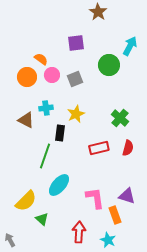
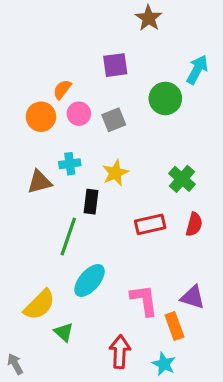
orange semicircle: (41, 59) -> (62, 89), turned -88
brown triangle: (26, 120) -> (39, 182), turned -42

